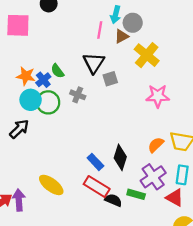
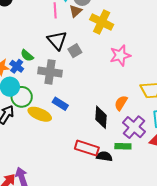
gray cross: (78, 95) -> (50, 72), size x1.6
green circle: (48, 102) -> (22, 97), moved
orange semicircle: (156, 145) -> (121, 103), moved
blue rectangle: (95, 162) -> (60, 104), moved
yellow ellipse: (51, 185) -> (40, 114), moved

